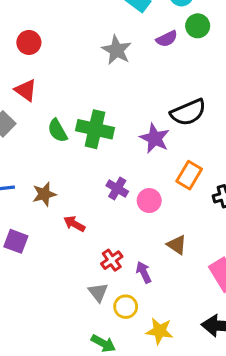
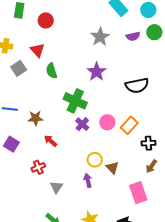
green cross: (95, 129) -> (75, 101), moved
green semicircle: (57, 131) -> (52, 71), moved
purple star: (155, 138) -> (97, 72), moved
pink circle: (149, 201) -> (107, 122), moved
red cross: (112, 260) -> (38, 167), moved
yellow circle: (126, 307) -> (95, 160), moved

